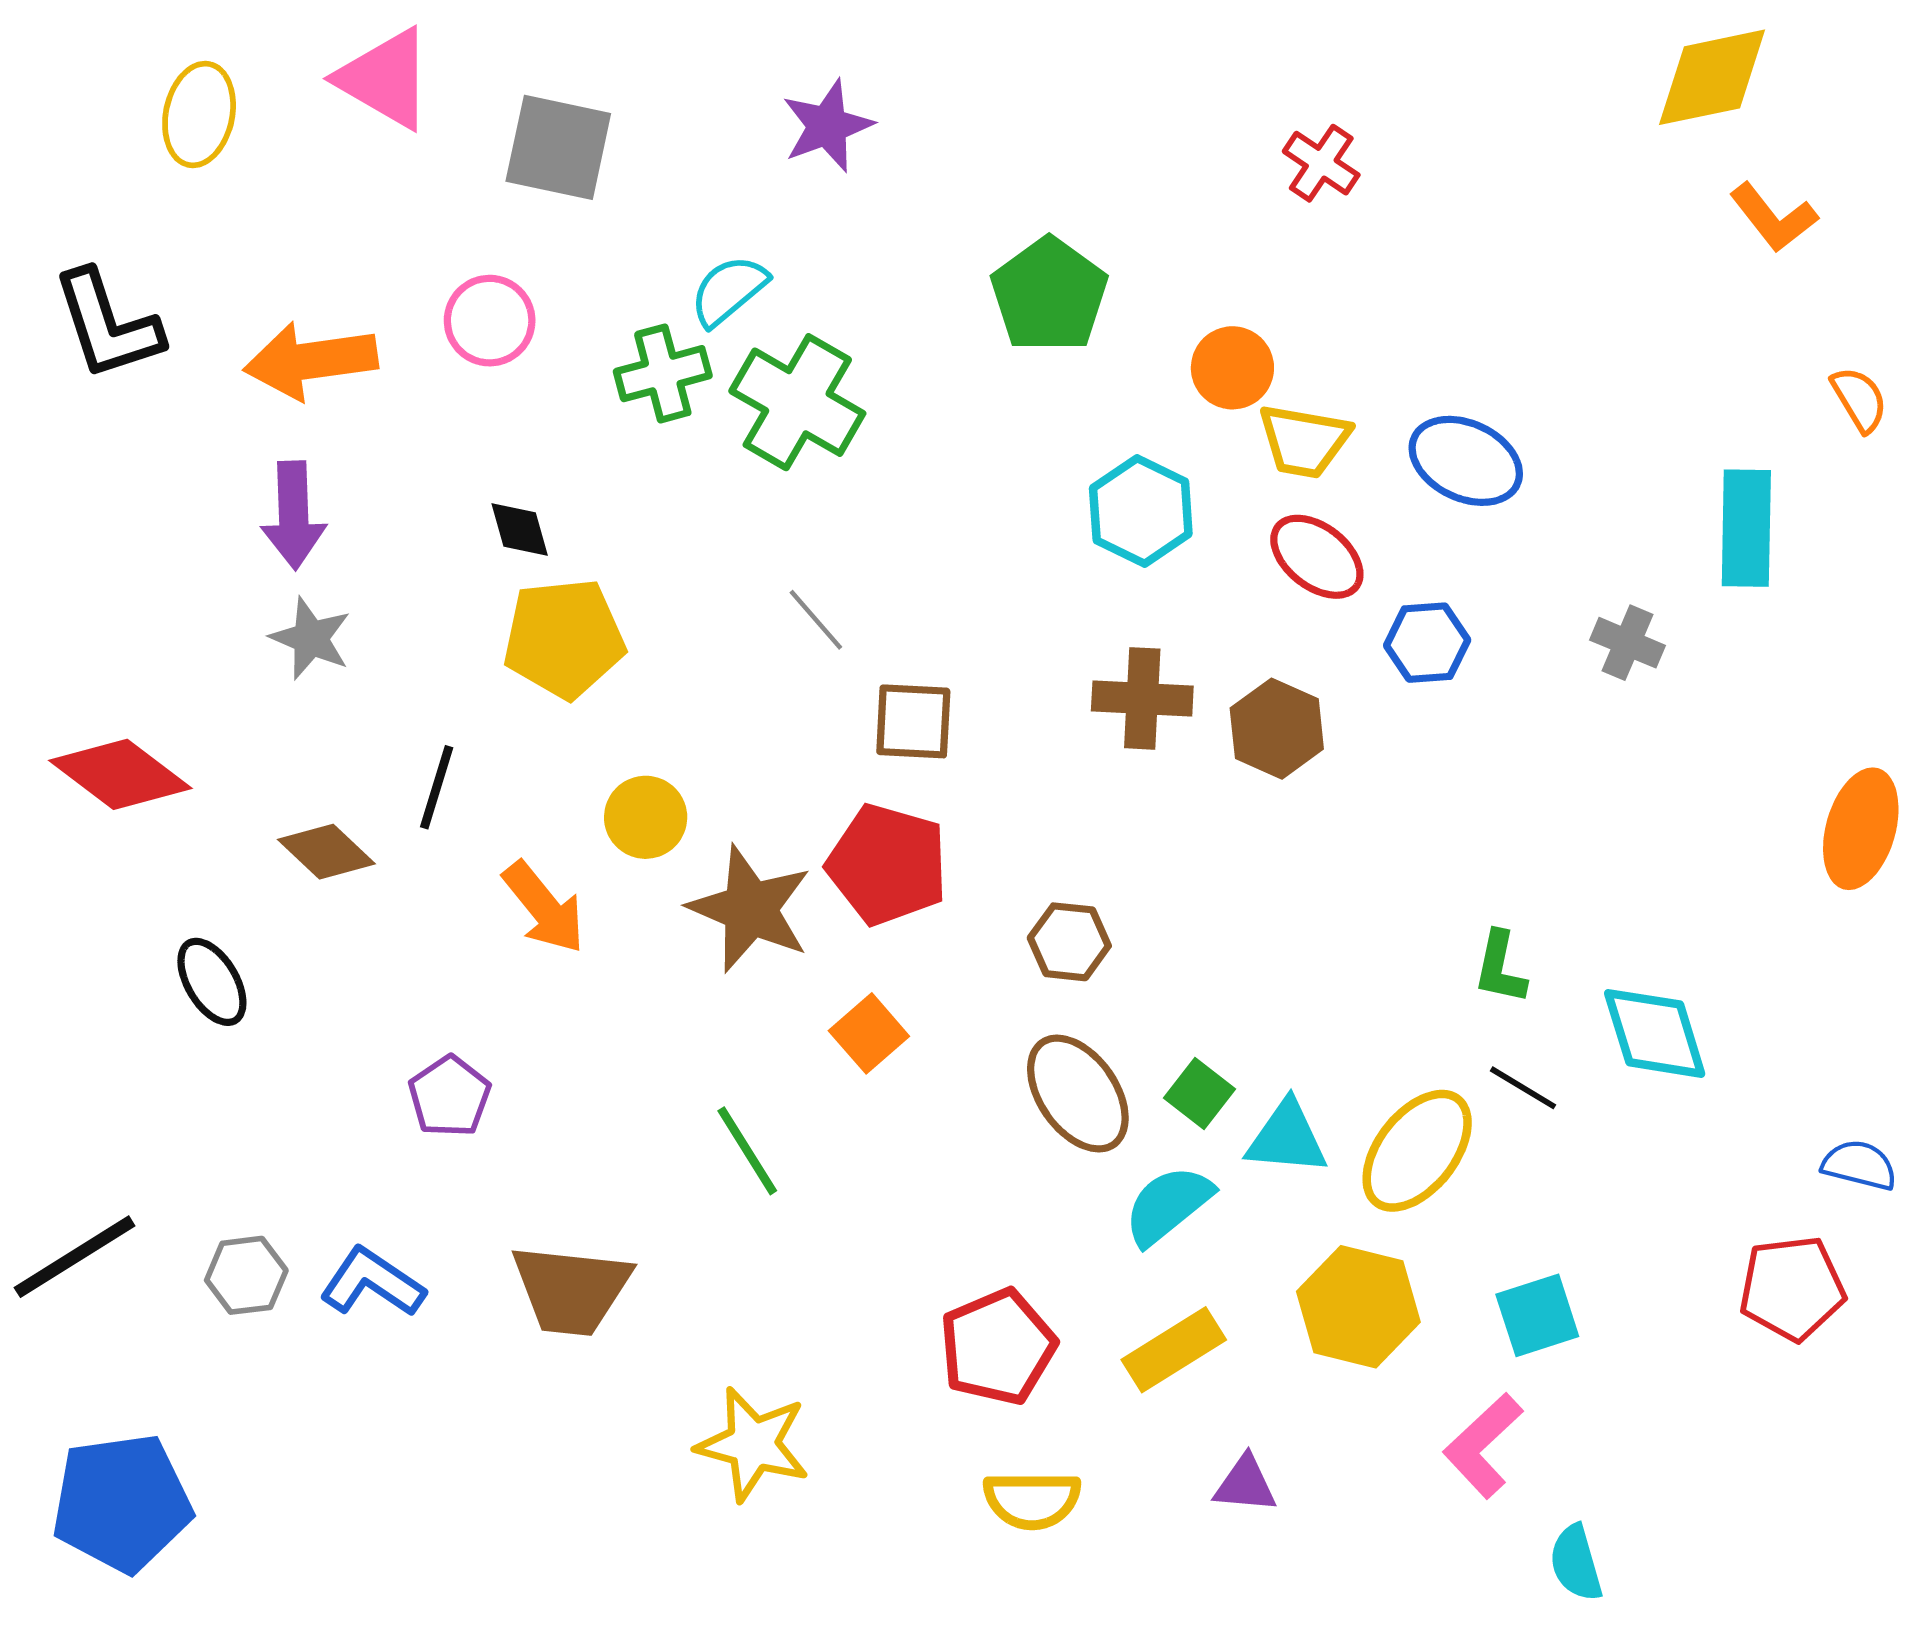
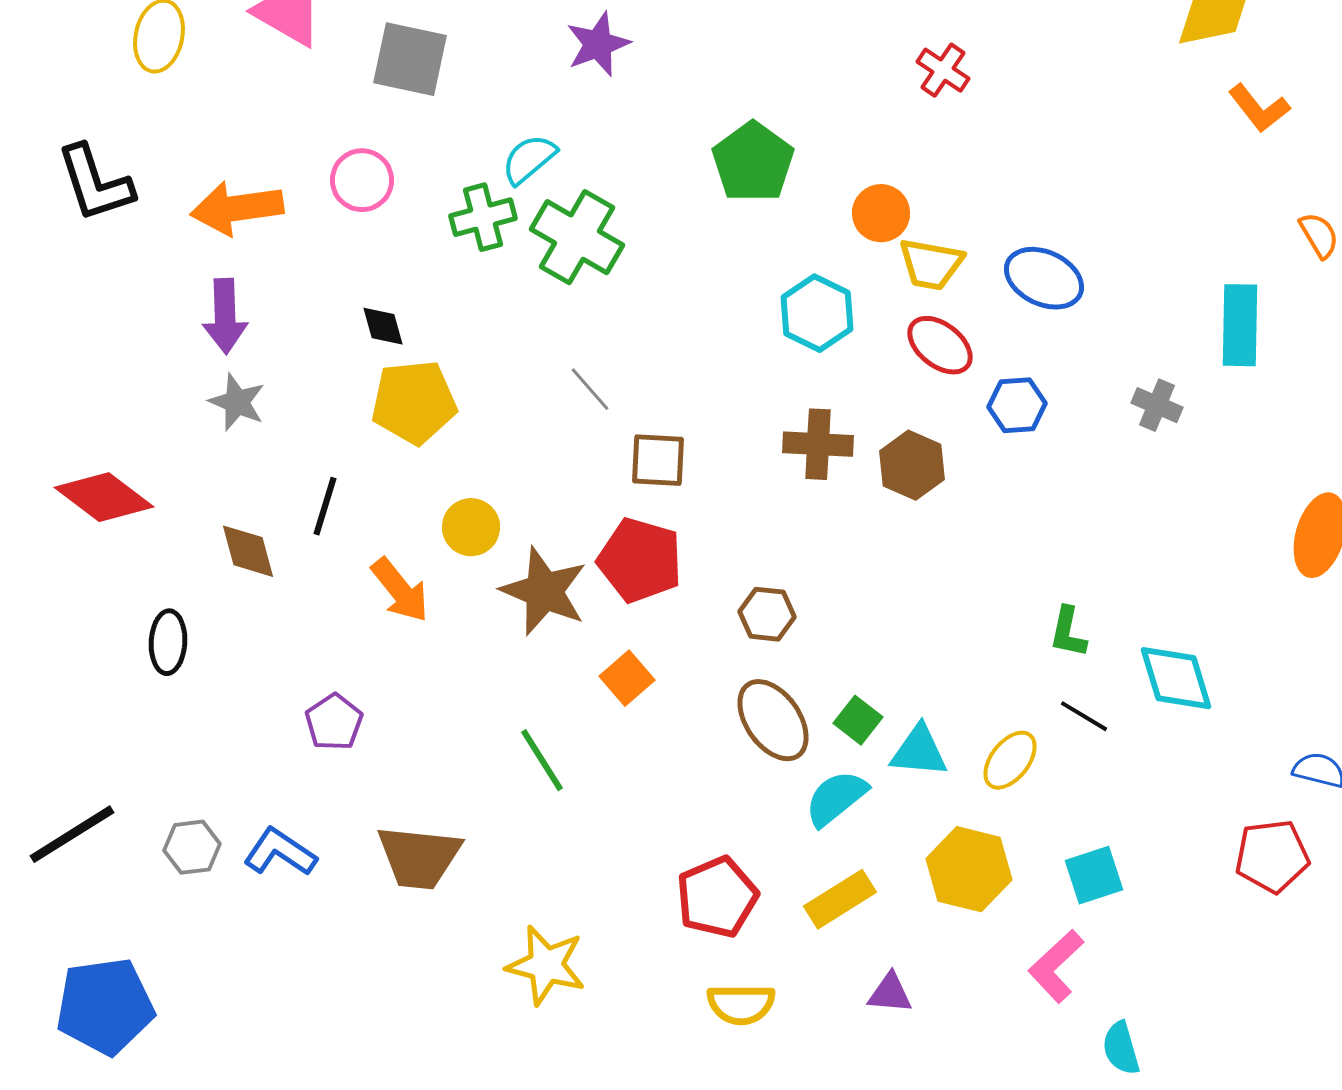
brown diamond: (326, 852) -> (248, 551), turned 32
black ellipse: (212, 982) -> (168, 642), turned 34
yellow ellipse: (1417, 1151) -> (1010, 760), size x0.7

